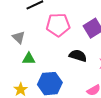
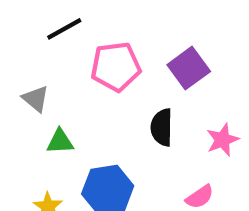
black semicircle: (78, 56) -> (162, 127), turned -102

